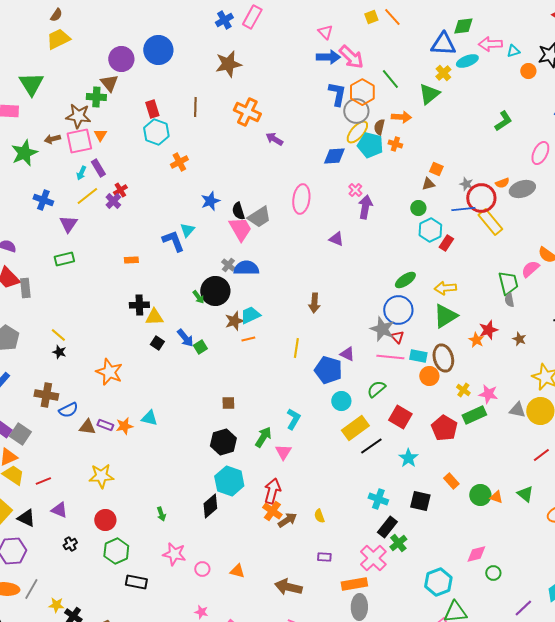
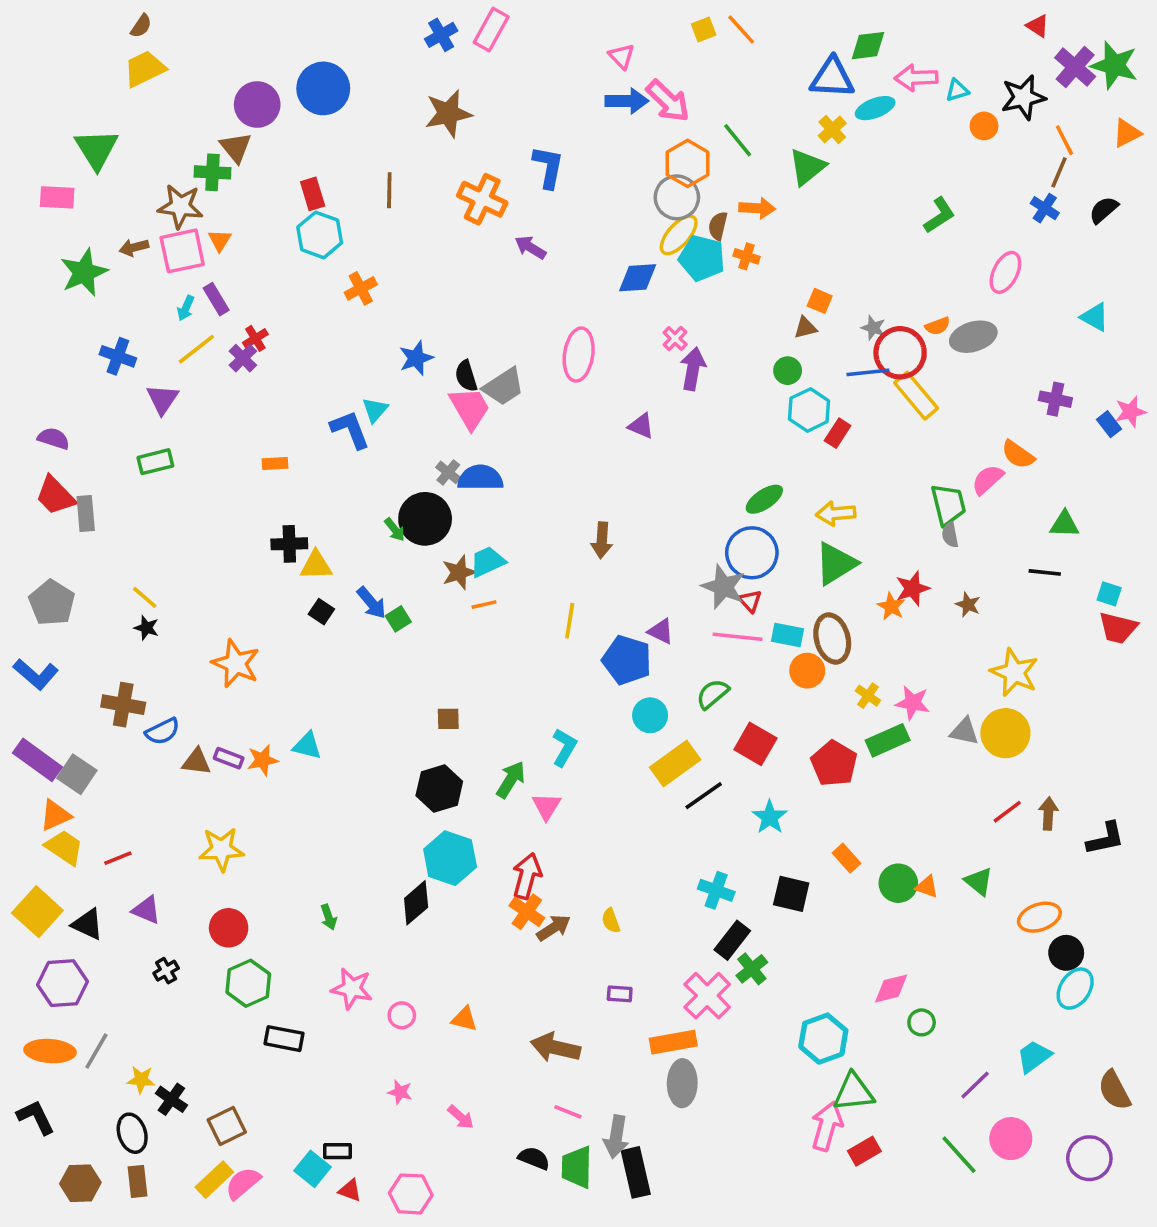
blue L-shape: (337, 94) -> (548, 167), moved

